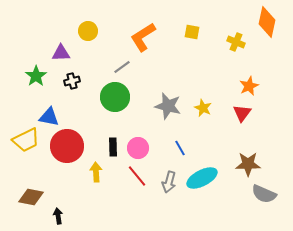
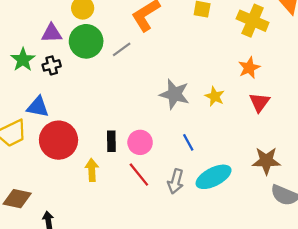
yellow cross: (236, 42) -> (253, 21), size x1.5
black cross: (72, 81) -> (52, 65), moved
orange star: (249, 86) -> (249, 68), moved
green circle: (115, 97) -> (86, 41), moved

